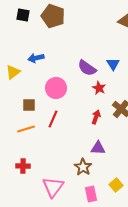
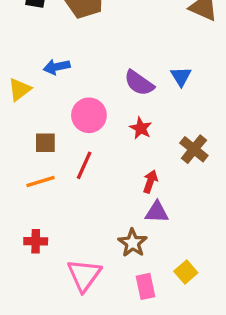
red star: (99, 88) -> (141, 128), moved
red arrow: (96, 117) -> (150, 181), moved

